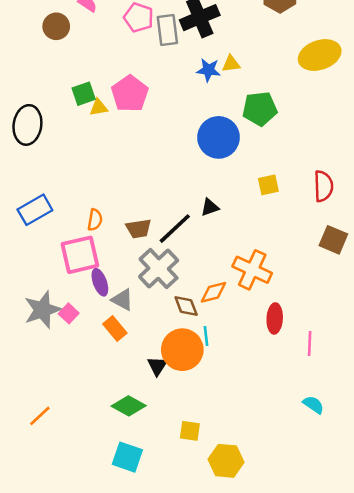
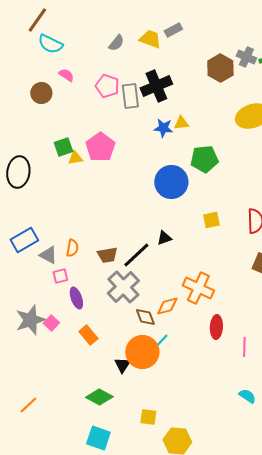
pink square: (80, 255) -> (60, 276), size x0.5
gray triangle: (122, 300) -> (48, 255), moved
cyan line: (206, 336) -> (161, 341), turned 49

